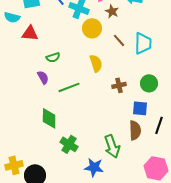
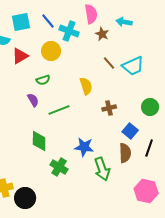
yellow circle: (92, 28) -> (51, 51), moved
red triangle: (30, 33) -> (20, 56), turned -36
cyan trapezoid: (143, 43) -> (133, 66), turned 65
green circle: (149, 83) -> (150, 107), moved
blue square: (140, 108) -> (130, 131), turned 35
blue star: (94, 167) -> (84, 147), moved

